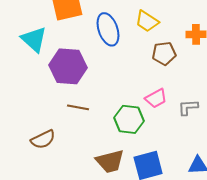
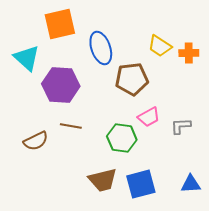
yellow trapezoid: (147, 21) -> (160, 46), moved
brown pentagon: (164, 53) -> (132, 79), moved, size x1.4
brown semicircle: (43, 139) -> (36, 141), moved

